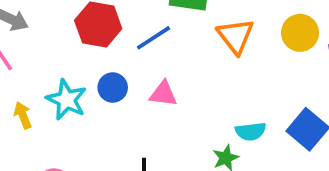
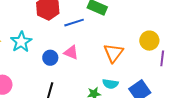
orange triangle: (235, 36) -> (113, 53), moved
blue circle: (113, 87) -> (50, 58), moved

